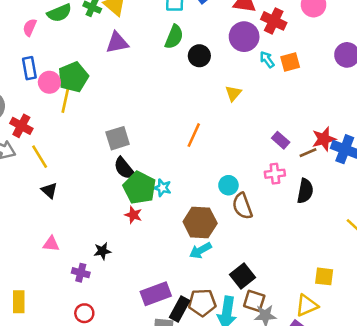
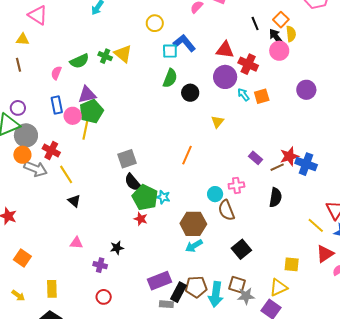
purple triangle: (117, 43) -> (87, 95), moved
pink cross: (275, 174) -> (236, 185), moved
black square: (243, 276) -> (241, 249), moved

